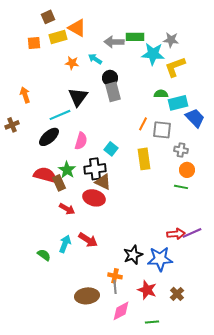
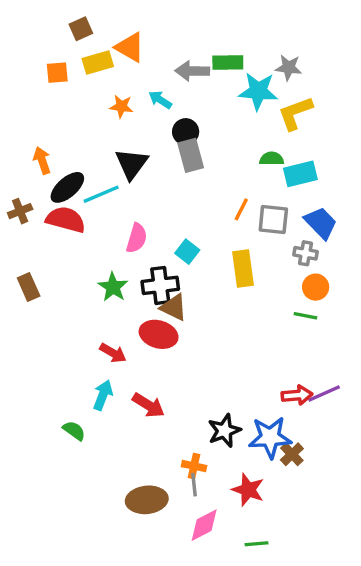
blue trapezoid: (195, 118) -> (321, 223), moved
black ellipse: (49, 137) -> (67, 187), moved
red semicircle: (45, 175) -> (66, 220), moved
brown rectangle: (59, 183) -> (29, 287), moved
cyan arrow: (65, 244) -> (103, 395), moved
brown cross: (177, 294) -> (292, 454), moved

